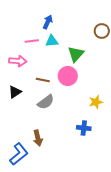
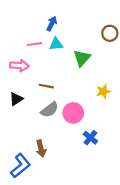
pink circle: (68, 76) -> (73, 113), moved
yellow star: (96, 102) -> (103, 91), moved
blue cross: (84, 128) -> (90, 138), turned 32

